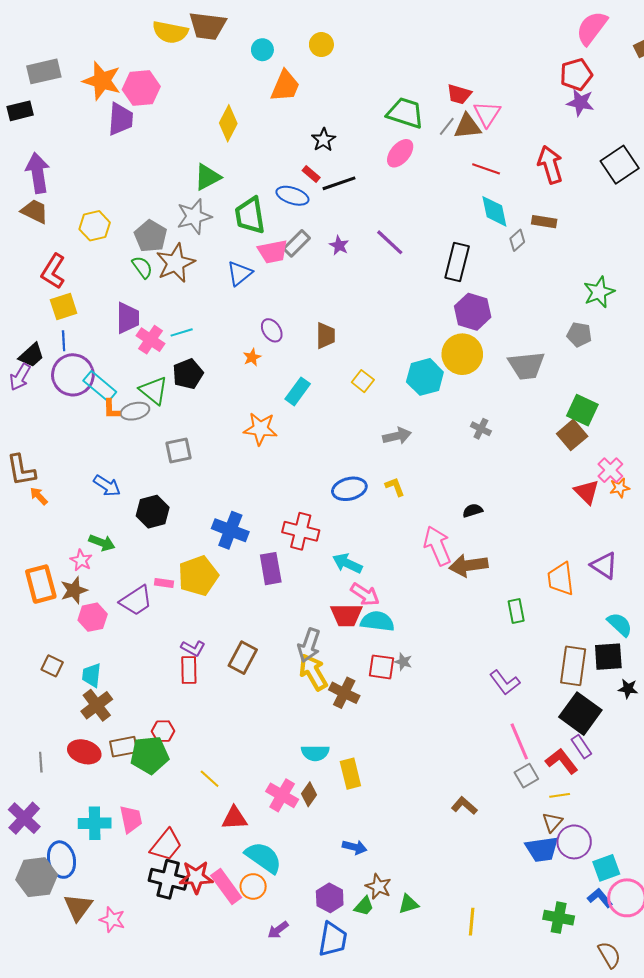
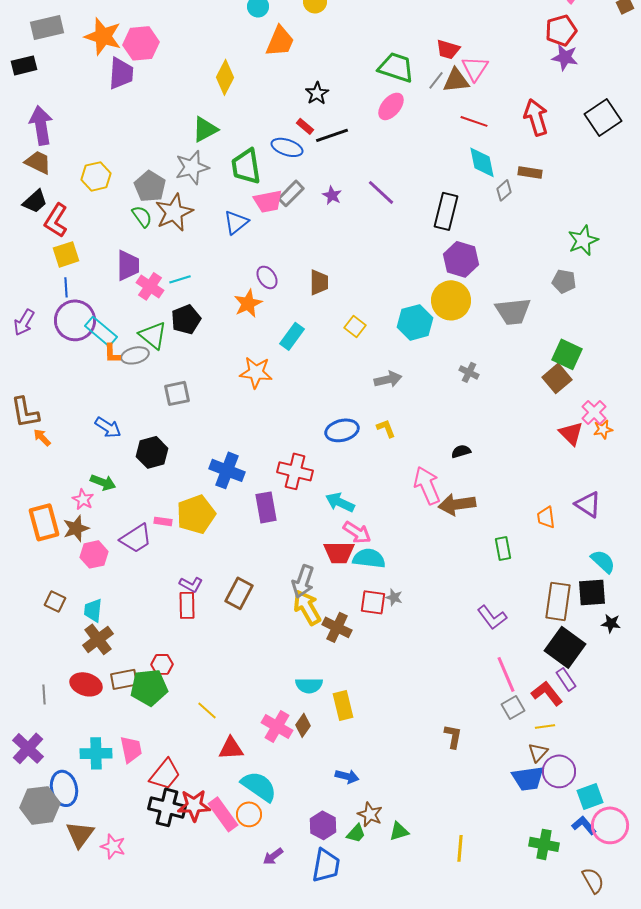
black trapezoid: (31, 355) -> (35, 201), moved
orange star: (252, 357) -> (248, 303), size x1.6
orange trapezoid: (561, 579) -> (546, 517), size x0.7
brown L-shape: (464, 806) -> (453, 736), turned 60

